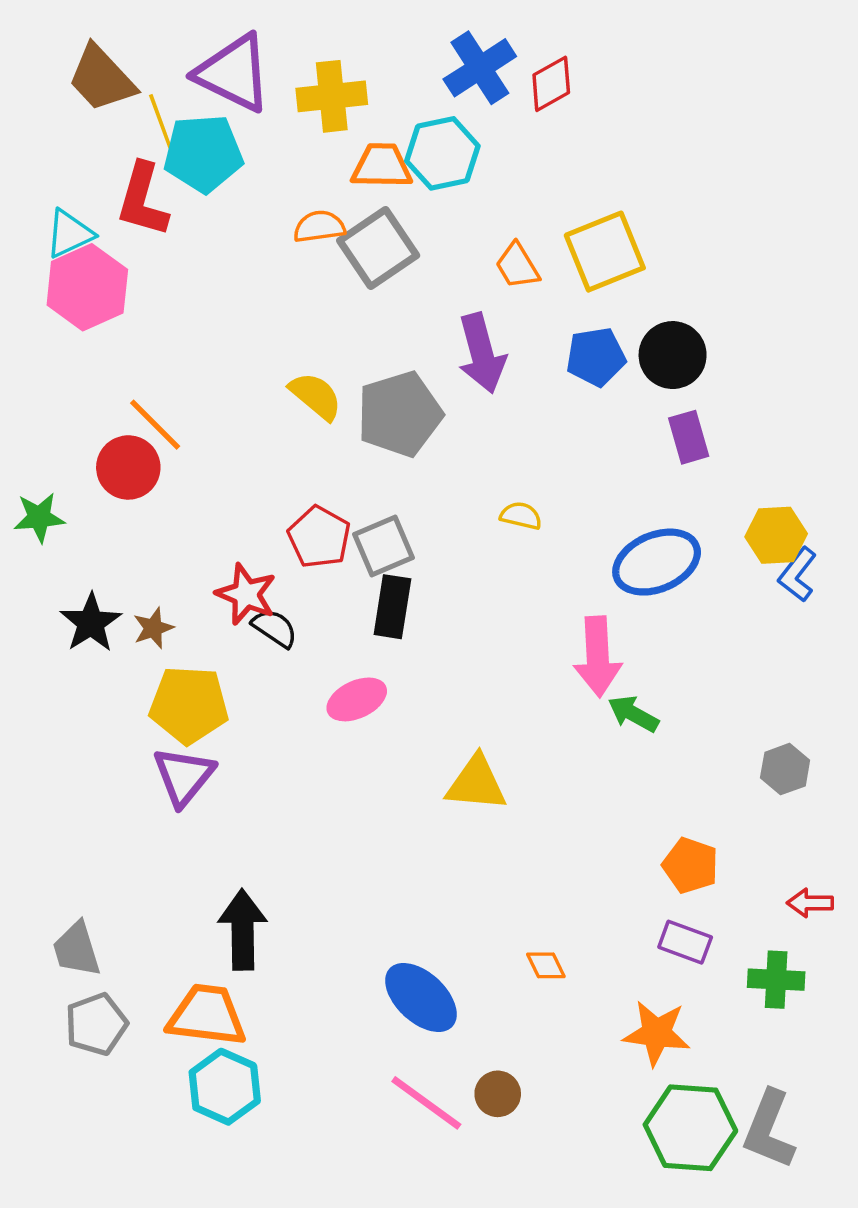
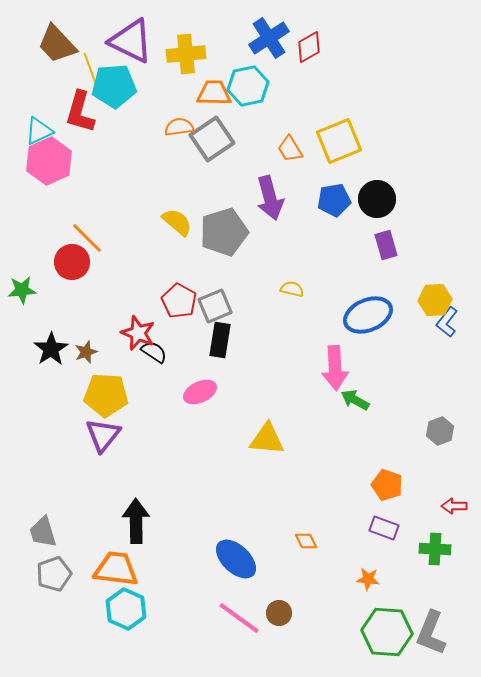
orange star: (657, 1033) -> (368, 579), size x0.6

